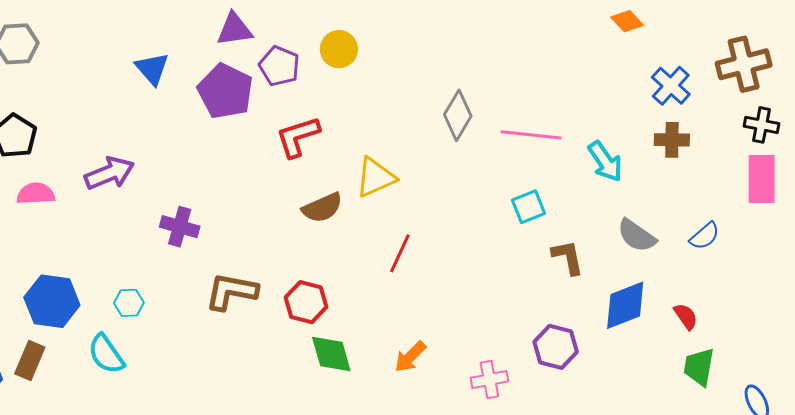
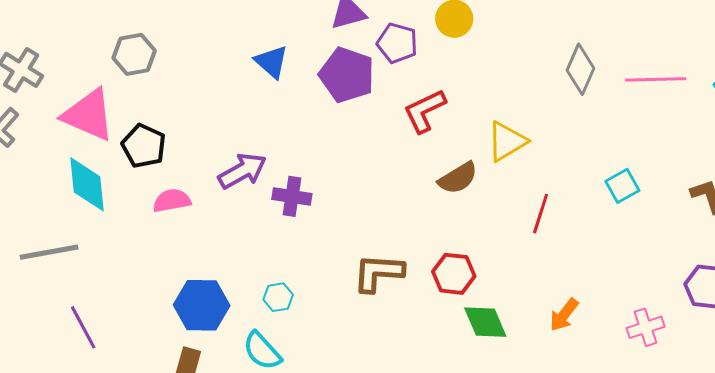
cyan square: (529, 207) -> (622, 186), moved
purple cross: (180, 227) -> (292, 196), moved

